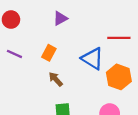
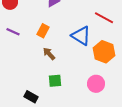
red line: (119, 38) -> (104, 18), turned 30

